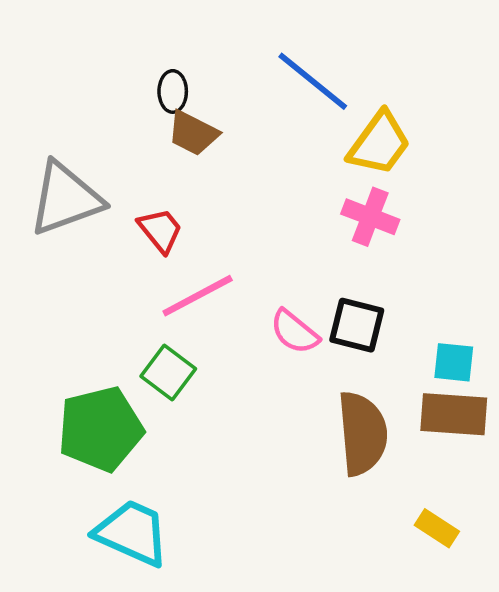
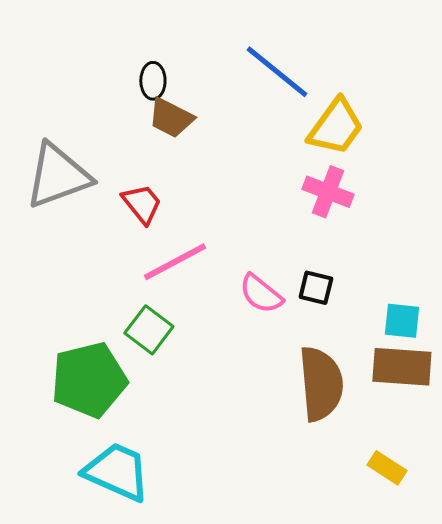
black square: (357, 325) -> (316, 288), size x0.7

